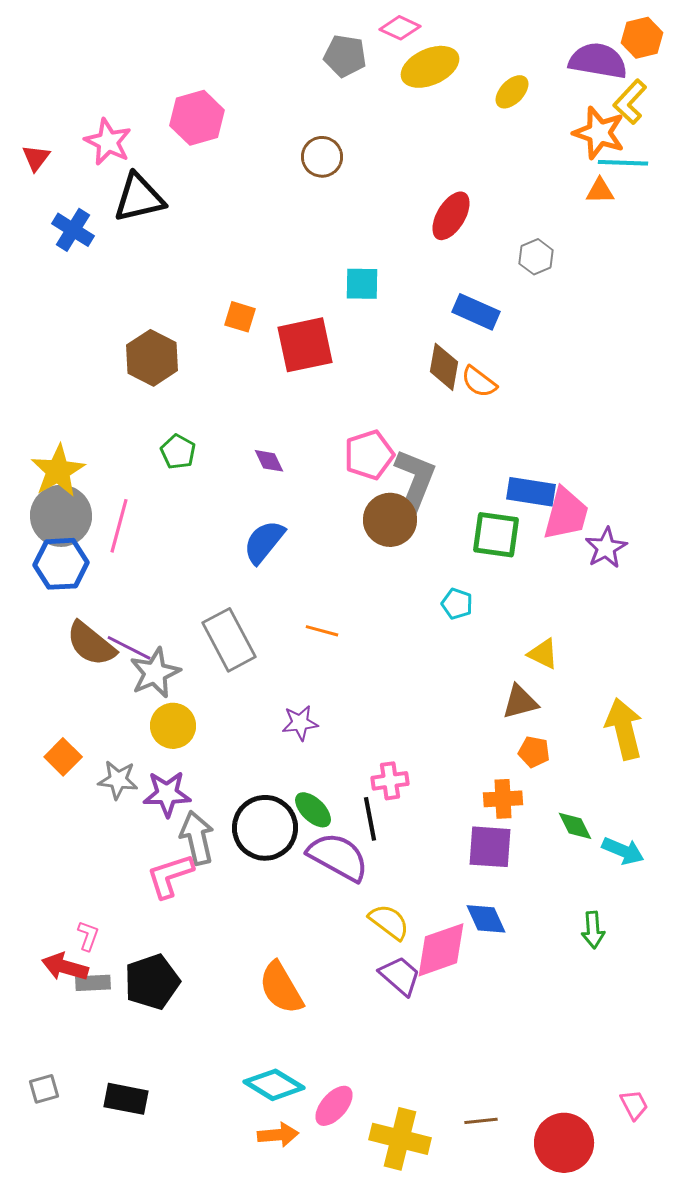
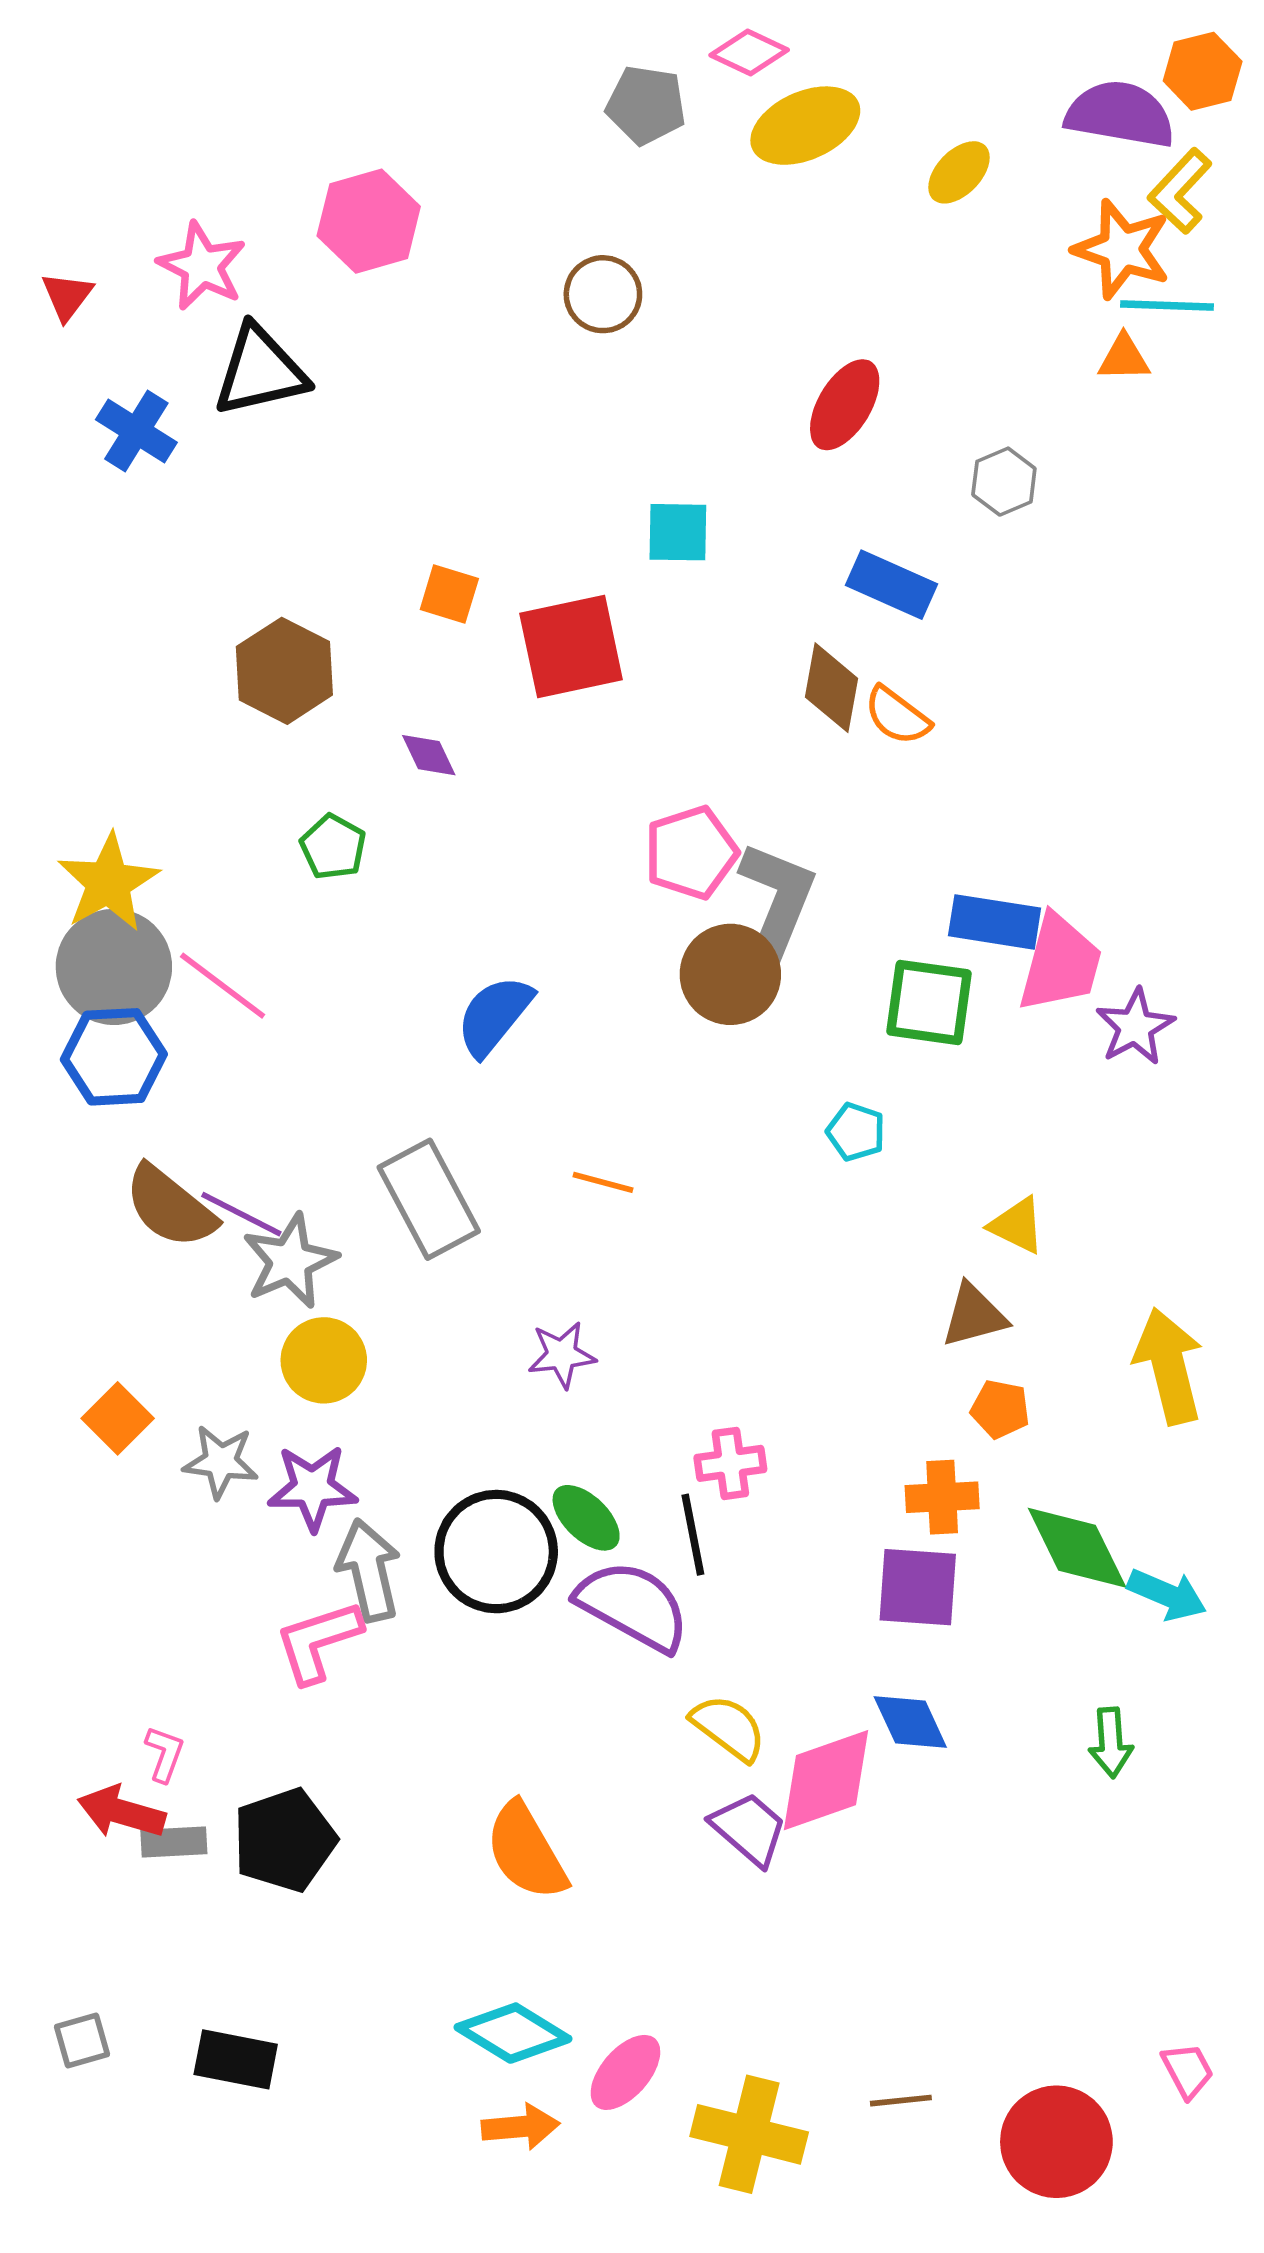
purple diamond: (269, 461) -> (429, 755), moved
pink line: (119, 526) -> (223, 986), turned -68
green diamond: (575, 826) -> (1077, 1548), size x1.6

